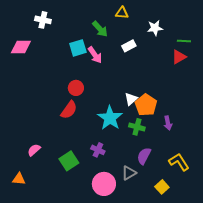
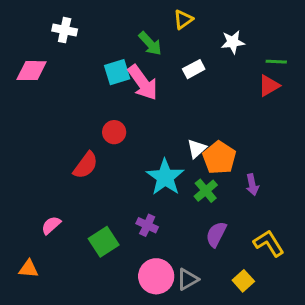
yellow triangle: (122, 13) -> (183, 20), turned -40
pink arrow: (95, 55) -> (143, 83), size x1.4
red semicircle: (69, 110) -> (86, 165), moved
green cross: (137, 127) -> (206, 191), turned 35
gray triangle: (129, 173) -> (188, 279), moved

